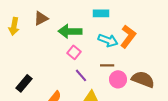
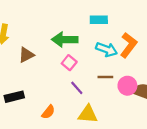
brown triangle: (41, 18) -> (26, 55), moved
pink circle: (118, 79) -> (127, 86), moved
black rectangle: (24, 83) -> (14, 97), turned 36

